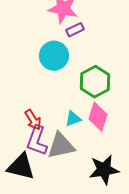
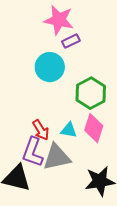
cyan triangle: (73, 119) -> (69, 130), turned 30
red arrow: (33, 120) -> (41, 130), moved

